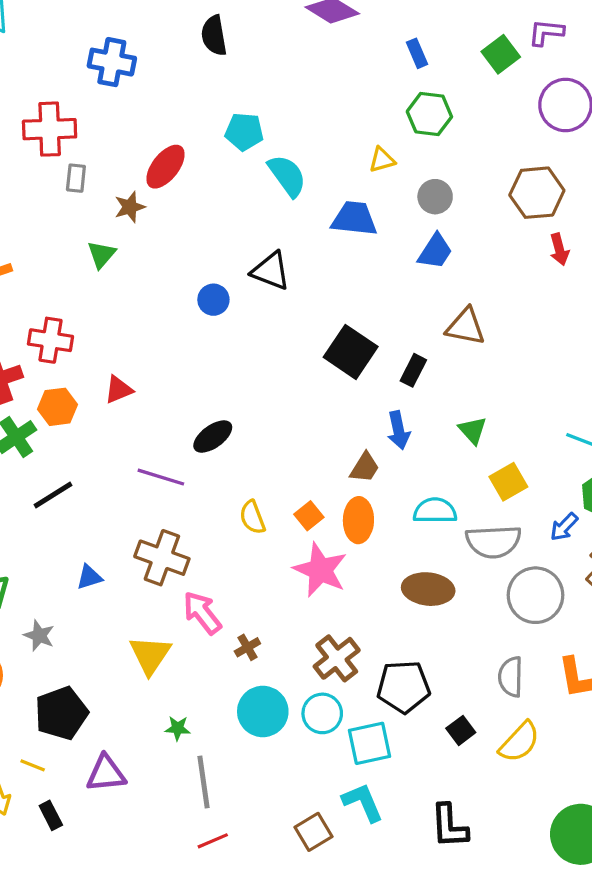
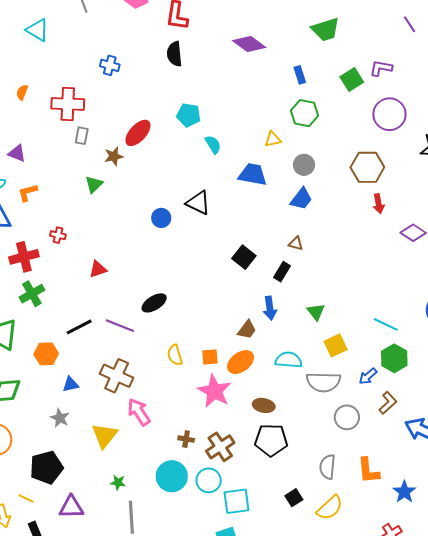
blue cross: (112, 62) -> (110, 65), size x0.7
cyan semicircle: (287, 176) -> (213, 145), size x0.7
brown triangle: (466, 327) -> (296, 244), moved, size x0.6
red cross: (50, 340) -> (58, 235), size x0.6
black square: (351, 352) -> (244, 257), size x0.7
orange hexagon: (58, 407) -> (46, 354), moved
black line: (53, 495) -> (79, 327), moved
orange square: (309, 516) -> (210, 357), turned 30
orange ellipse: (358, 520) -> (241, 362), turned 48
brown ellipse: (428, 589) -> (264, 405), moved, size x0.7
gray circle: (536, 595) -> (347, 417), size x0.7
gray star: (39, 636) -> (60, 418), moved
brown cross: (247, 647) -> (186, 439), moved, turned 35
black pentagon: (403, 687) -> (271, 440), moved

